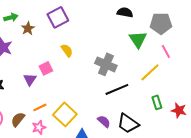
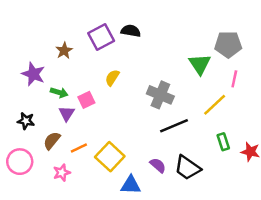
black semicircle: (125, 12) -> (131, 31), moved
green arrow: (11, 17) -> (59, 93), moved, turned 32
yellow semicircle: (67, 50) -> (112, 78), turned -112
pink line: (166, 51) -> (234, 79), turned 40
brown semicircle: (18, 119) -> (52, 141), moved
pink star: (39, 127) -> (62, 173), moved

